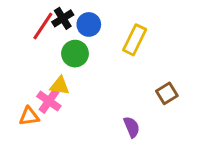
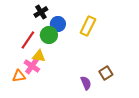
blue circle: (89, 24) -> (58, 24), moved
red line: (43, 26) -> (28, 40), moved
brown square: (167, 93) -> (106, 73), moved

